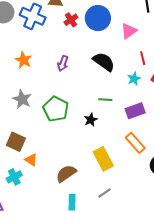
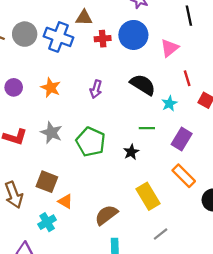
red cross: (71, 20) -> (103, 39), turned 32
cyan star: (134, 79) -> (169, 103), moved
purple rectangle: (135, 111) -> (182, 139), turned -36
gray line: (104, 193) -> (161, 234), moved

